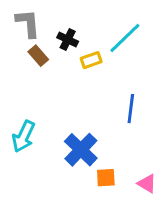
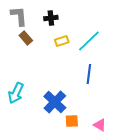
cyan line: (125, 38) -> (89, 41), moved
black cross: (68, 39) -> (51, 18), moved, turned -32

